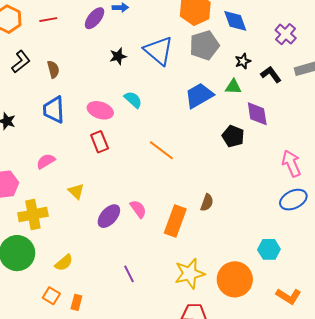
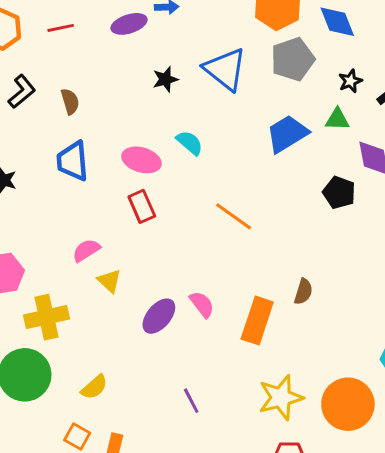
purple ellipse: (95, 18) -> (129, 24), turned 35
pink semicircle: (46, 161) -> (86, 250), moved

